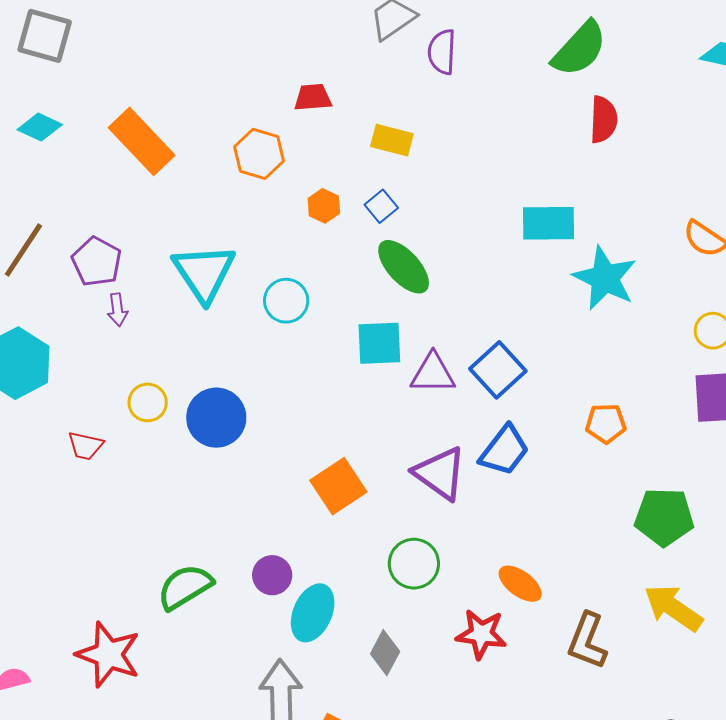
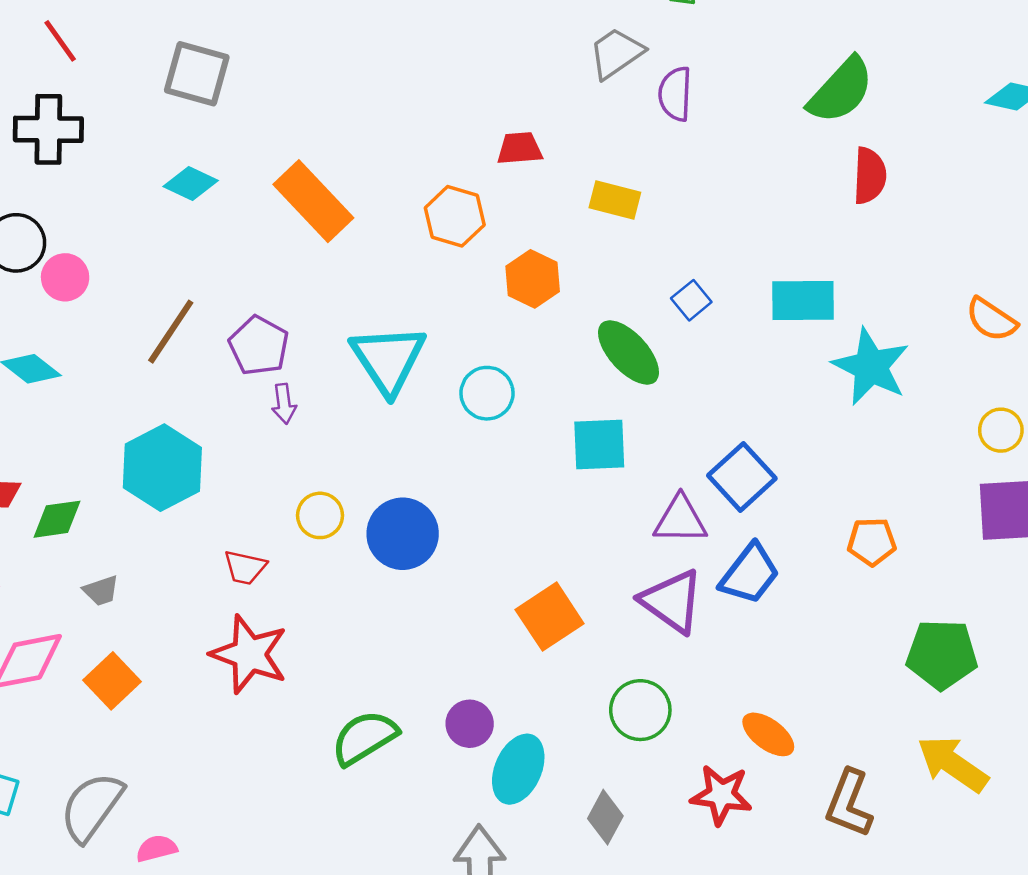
orange hexagon: (324, 206) -> (533, 279), size x1.4
blue square: (381, 206) -> (691, 300), moved
purple triangle: (433, 373) -> (680, 520), moved
red star: (108, 655) -> (249, 654), moved

